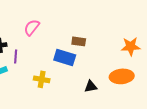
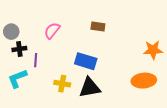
brown rectangle: (79, 41) -> (98, 27), moved
black triangle: (91, 86) -> (90, 88), moved, size x1.6

